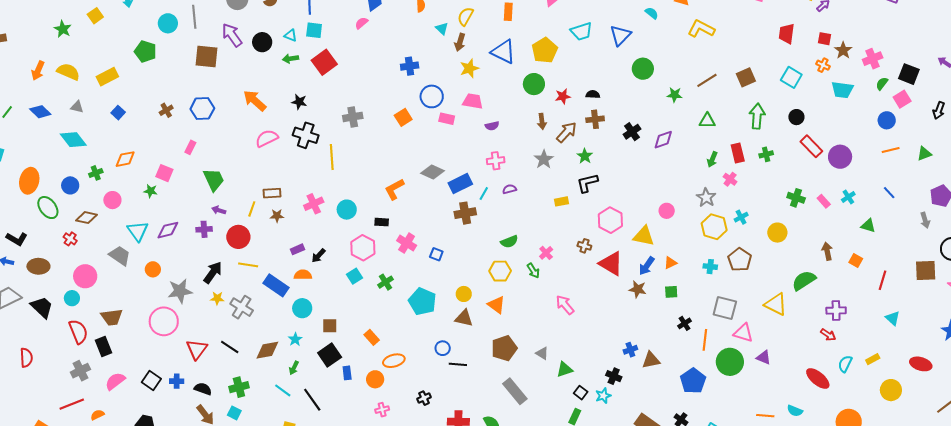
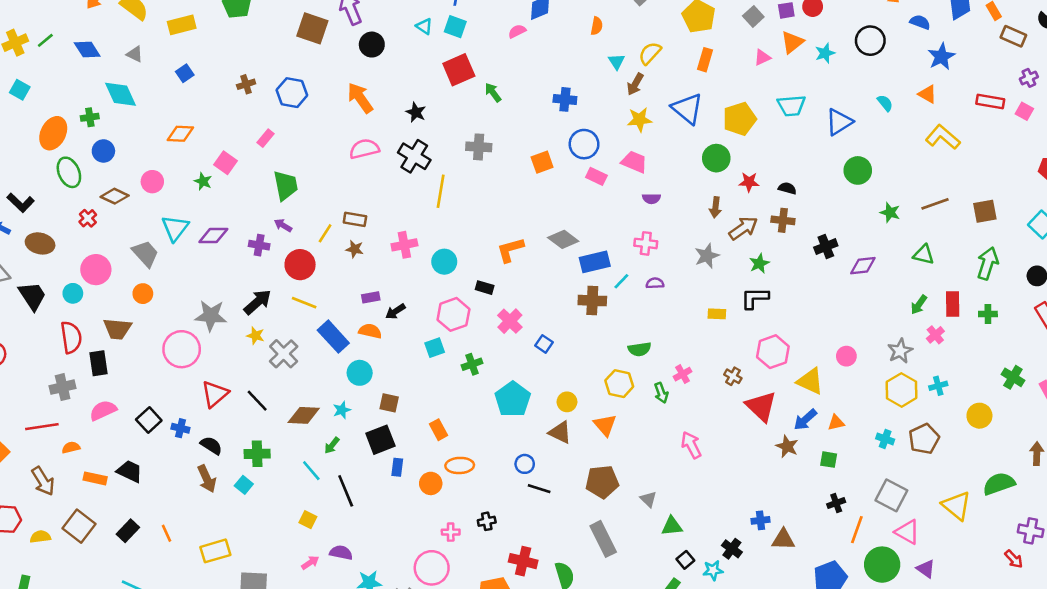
black circle: (262, 42) -> (372, 45), moved
green arrow: (291, 59) -> (493, 93), moved, turned 49
green cross: (96, 173) -> (90, 117), moved
orange circle: (153, 269) -> (143, 294), moved
pink cross: (382, 410) -> (451, 532), moved

